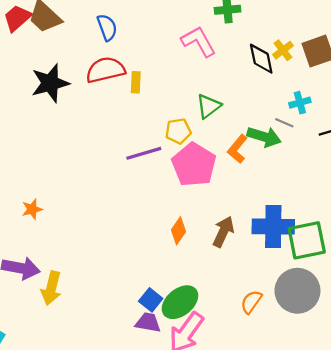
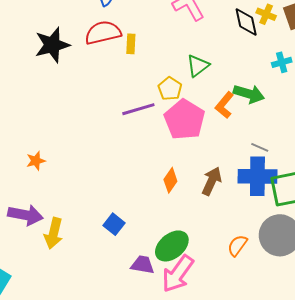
yellow cross: (283, 50) -> (266, 14), turned -30
gray line: (284, 123) -> (260, 147), moved
yellow pentagon: (178, 131) -> (170, 89), turned -30
blue square: (151, 300) -> (114, 224), moved

